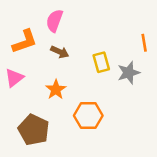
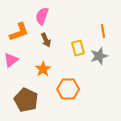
orange line: (144, 43) -> (103, 31), moved
brown arrow: (60, 52) -> (46, 40), turned 40

